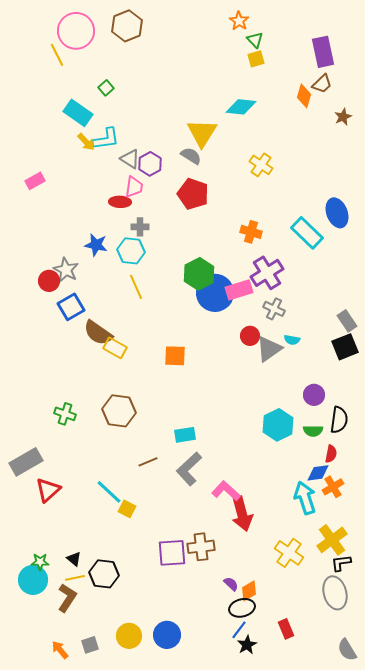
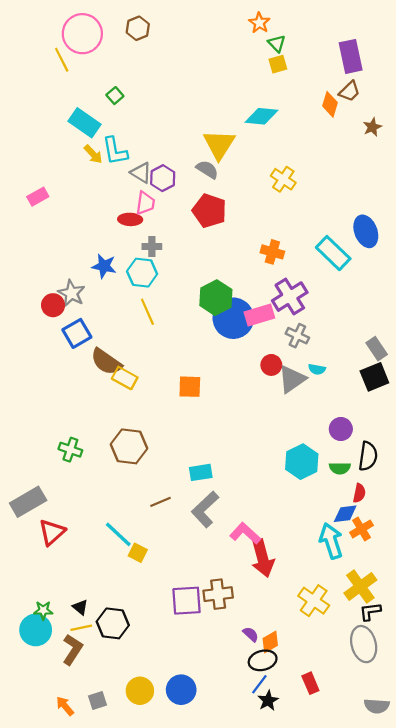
brown hexagon: (127, 26) -> (138, 28), size x0.7
cyan L-shape: (106, 139) -> (115, 151), turned 88
gray semicircle: (347, 650) -> (377, 706), turned -55

